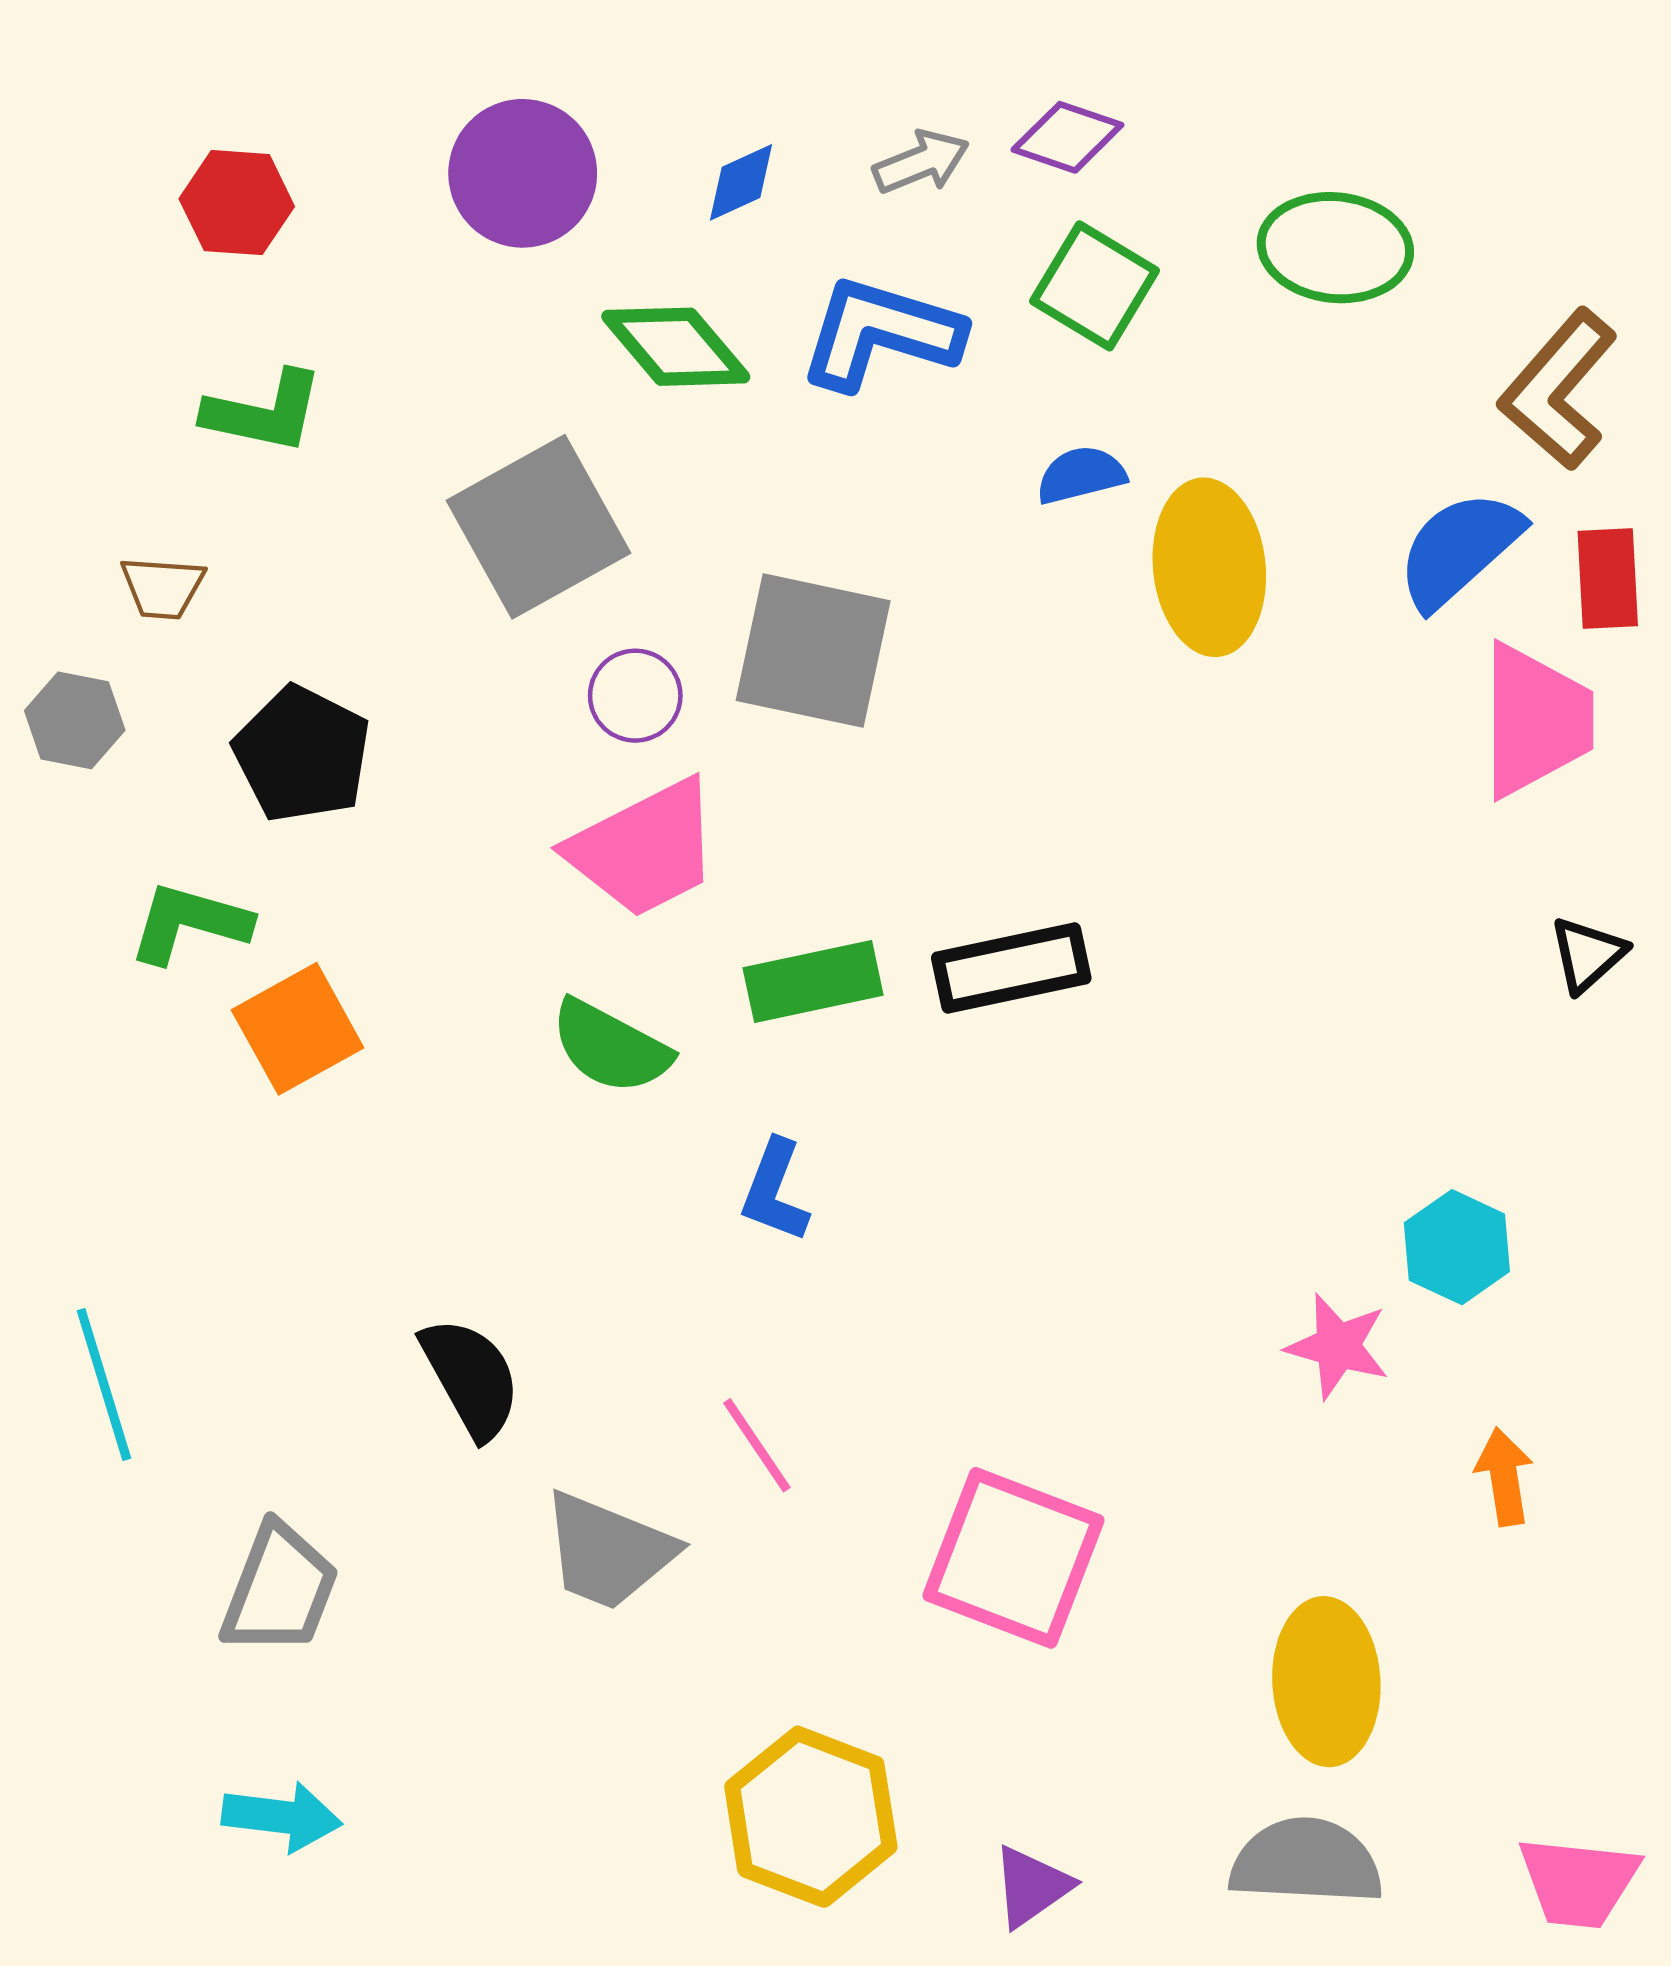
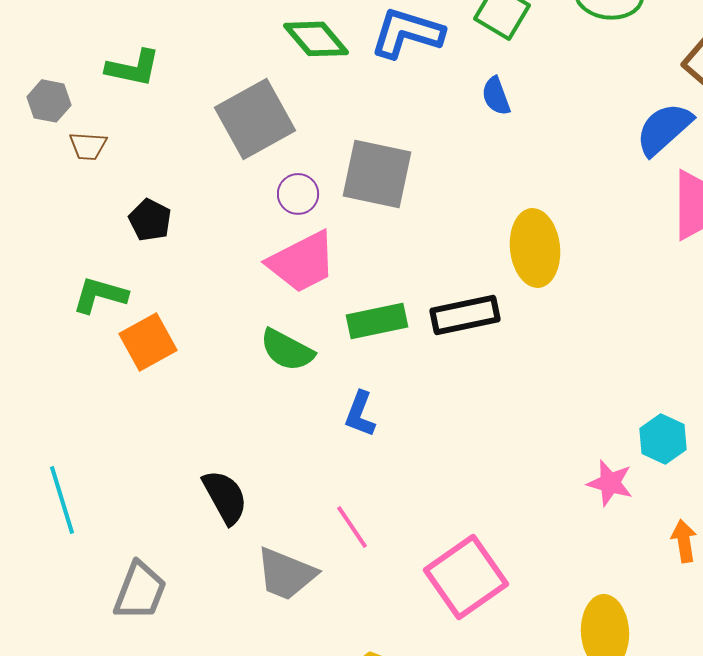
blue semicircle: (1081, 475) -> (496, 96), turned -96
yellow ellipse: (1209, 567) -> (535, 248), moved
gray hexagon: (75, 720) -> (49, 101), moved
black pentagon: (302, 754) -> (150, 220), size x0.7
pink square: (1013, 1558) -> (466, 577), turned 34

